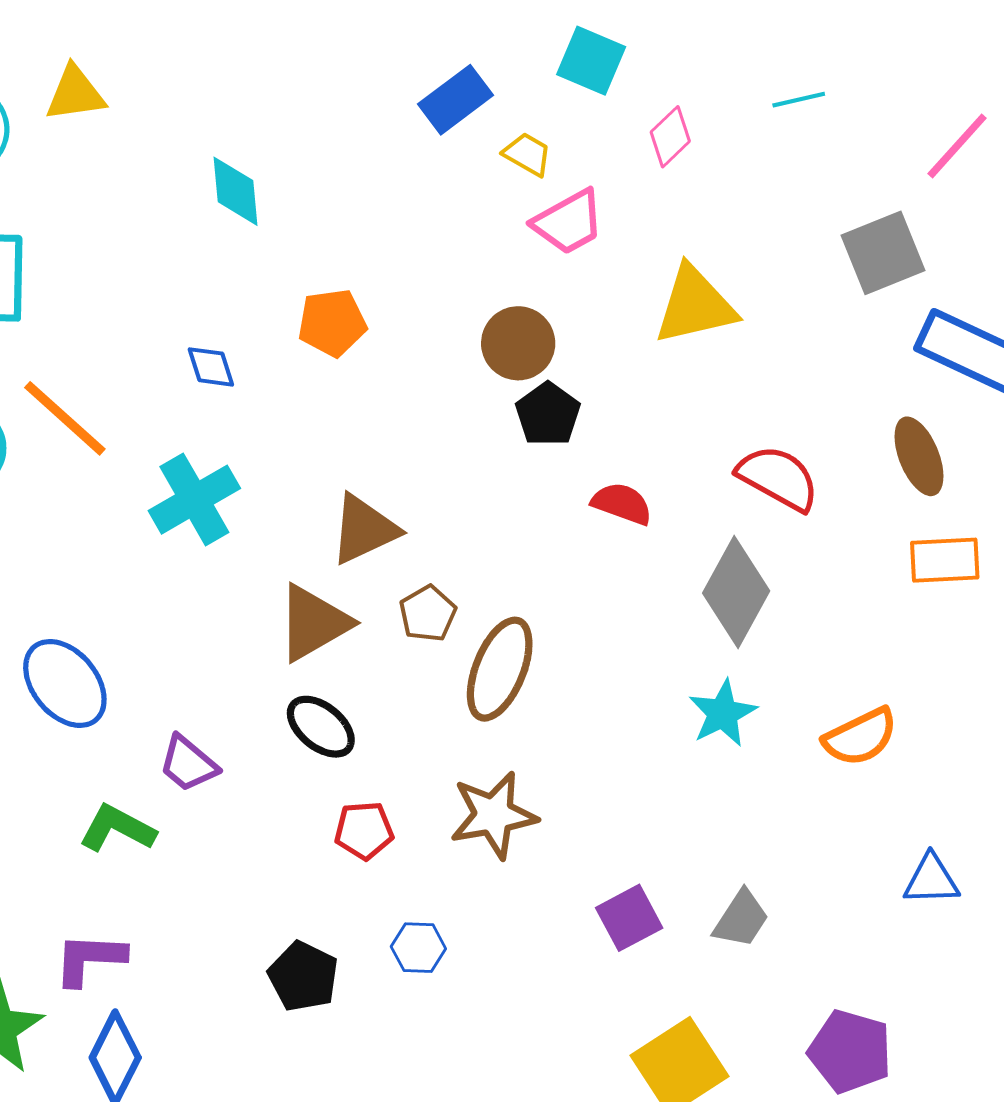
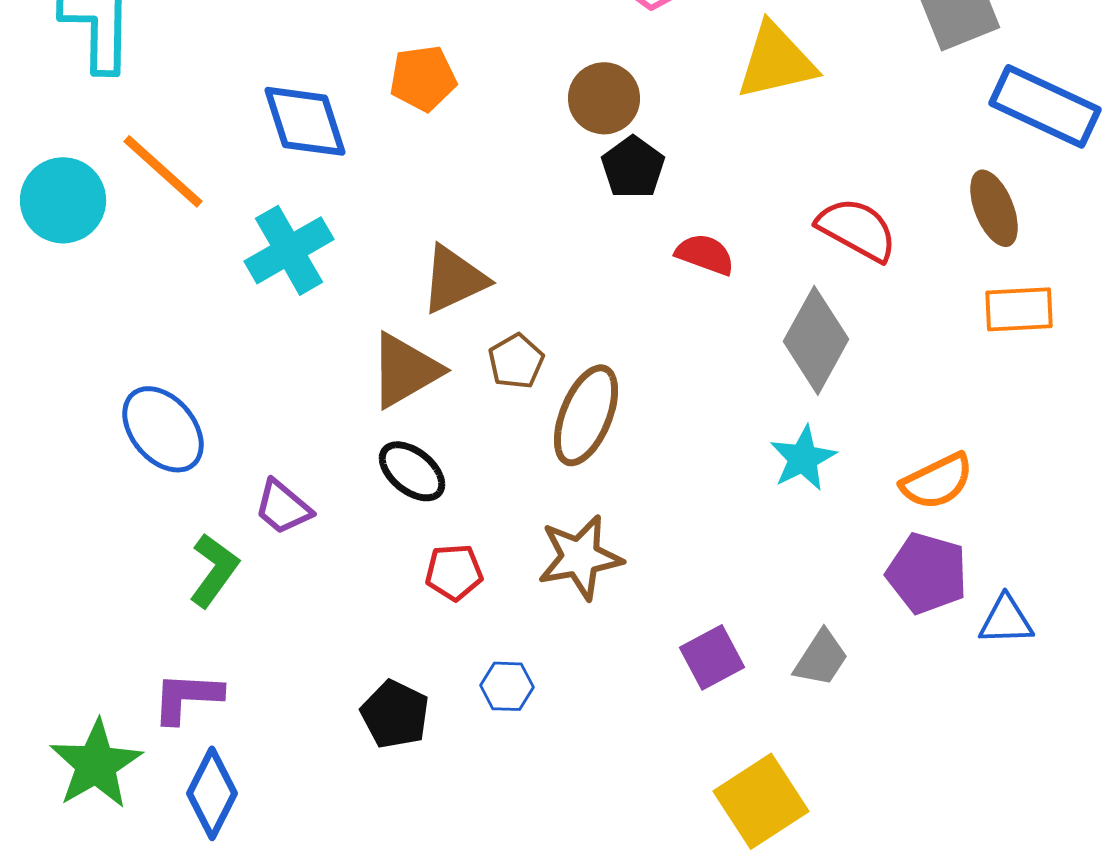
blue diamond: (211, 367) -> (305, 121), size x1.8
green L-shape: (117, 828) -> (214, 570), turned 98
purple pentagon: (850, 1051) -> (927, 573), moved

